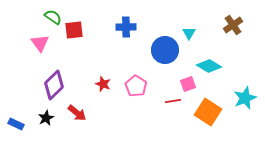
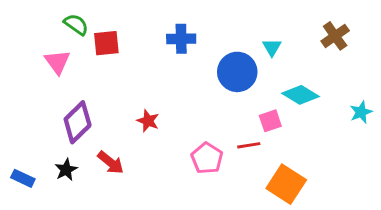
pink pentagon: (136, 86) -> (207, 158), moved
cyan star: (245, 98) -> (361, 112), moved, size x0.7
orange square: (208, 112) -> (286, 184), moved

